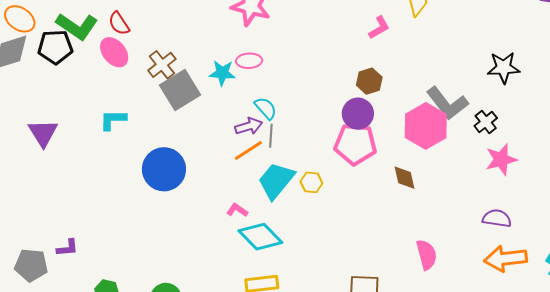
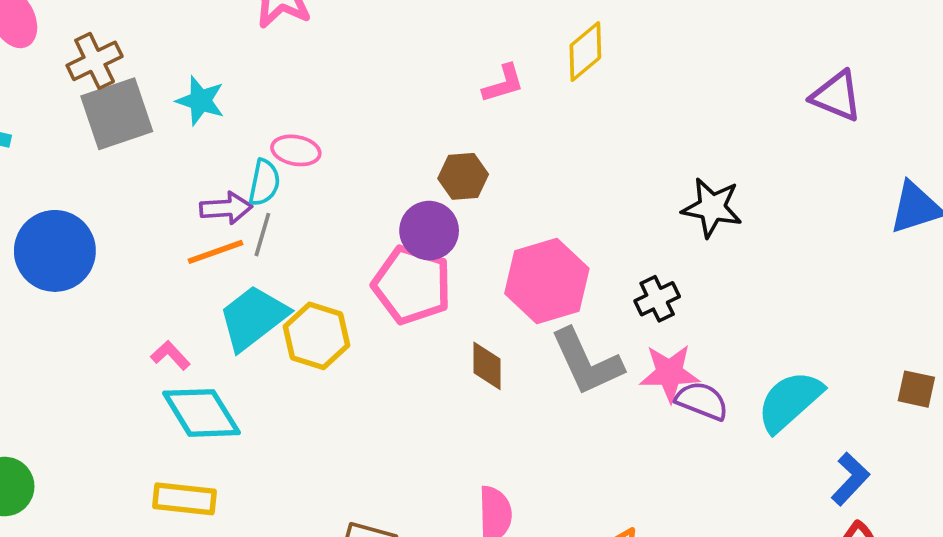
pink ellipse: (249, 61) -> (296, 150), moved
gray L-shape: (447, 103) -> (587, 362), moved
cyan semicircle: (266, 108) -> (264, 182), turned 40
yellow hexagon: (311, 182) -> (317, 336), size x1.6
purple semicircle: (497, 218) -> (702, 401), moved

